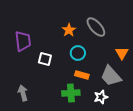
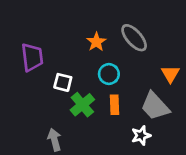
orange rectangle: (82, 75) -> (115, 105), turned 72
gray arrow: (23, 93) -> (54, 140), moved
green cross: (71, 93) -> (82, 105), moved, turned -36

